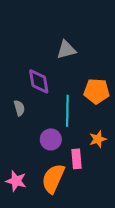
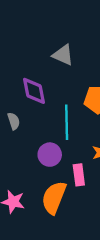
gray triangle: (66, 50) -> (63, 55), turned 40

